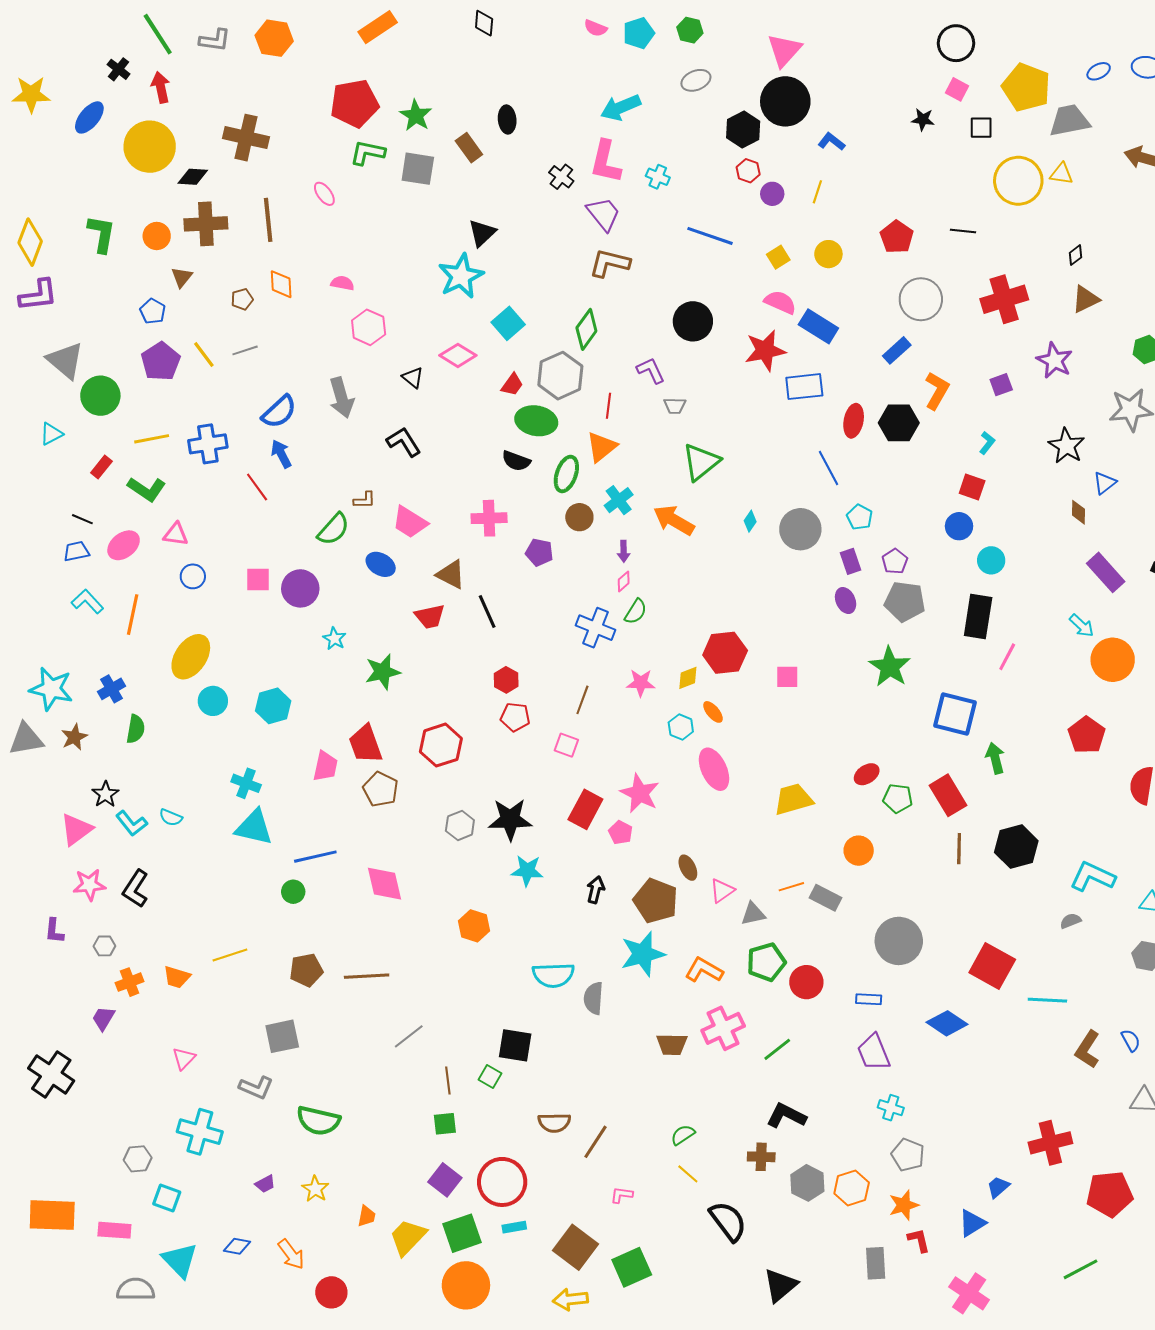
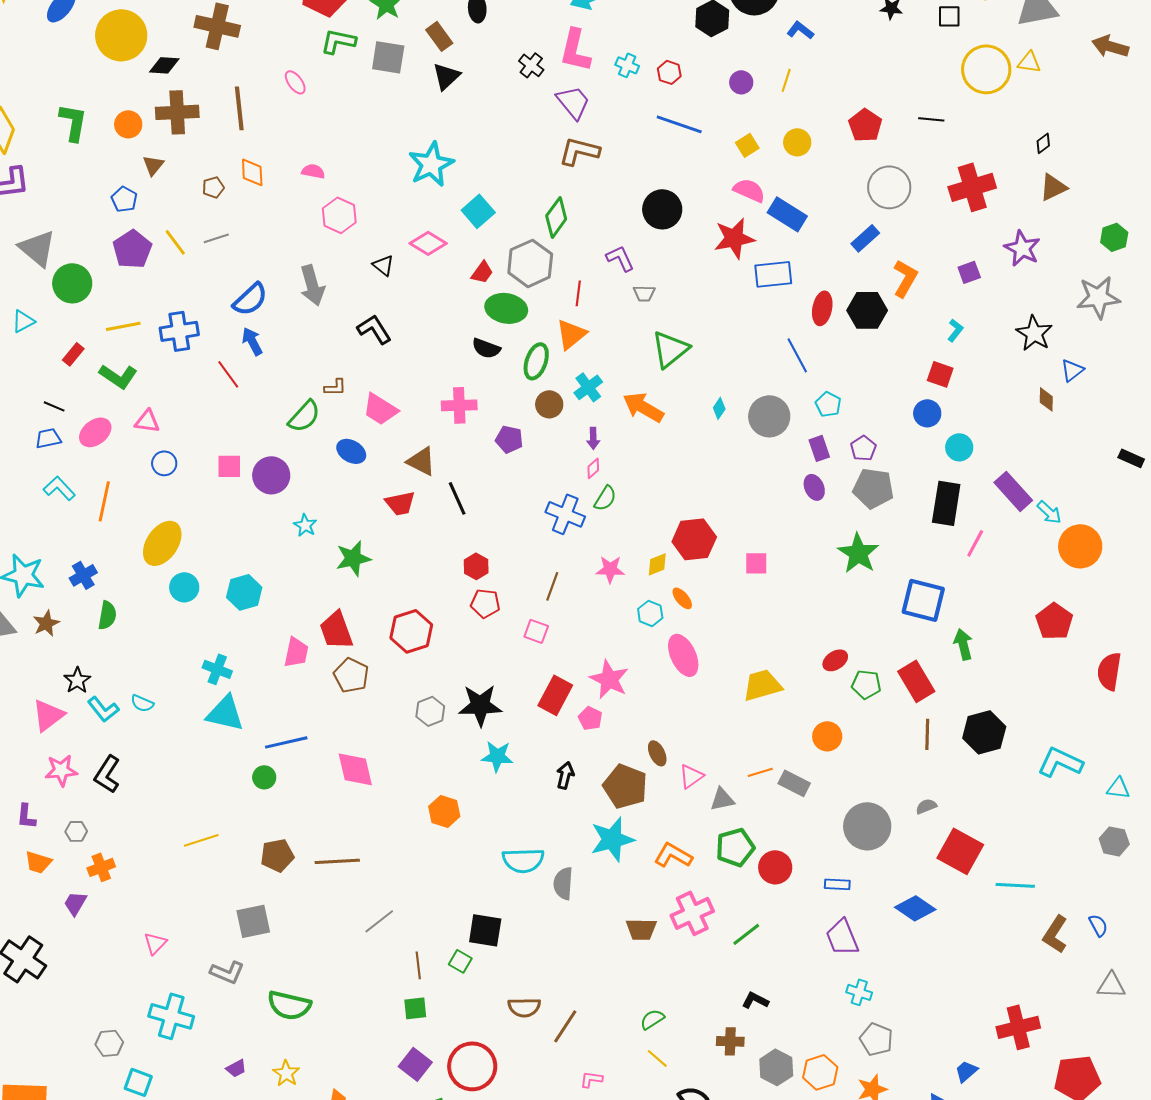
red hexagon: (748, 171) -> (669, 72), moved
black triangle: (482, 233) -> (446, 76), moved
purple rectangle: (1106, 572) -> (1013, 491), moved
gray semicircle: (1070, 921) -> (926, 806), moved
orange trapezoid: (177, 977) -> (38, 862), moved
black L-shape: (786, 1116) -> (755, 1000), size x0.7

